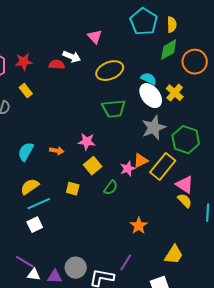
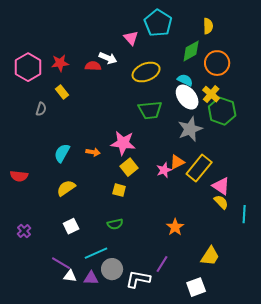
cyan pentagon: (144, 22) -> (158, 23), moved
green diamond: (169, 50) -> (191, 51), moved
orange circle: (195, 62) -> (217, 63), moved
green hexagon: (186, 140) -> (222, 111), moved
pink star: (87, 142) -> (123, 143), size x1.4
green semicircle: (111, 188) -> (115, 224), moved, turned 42
yellow square: (73, 189) -> (119, 190), moved
cyan line: (39, 204) -> (96, 253), moved

